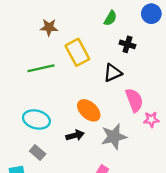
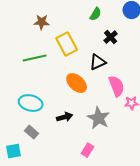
black cross: (127, 44) -> (111, 37), turned 32
orange ellipse: (89, 110) -> (77, 83), moved
gray star: (114, 137) -> (99, 118), turned -30

